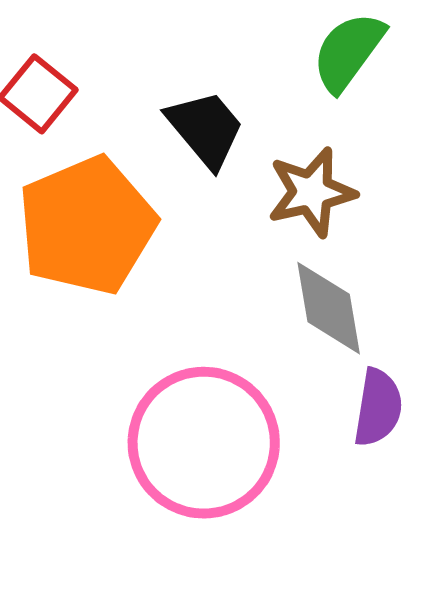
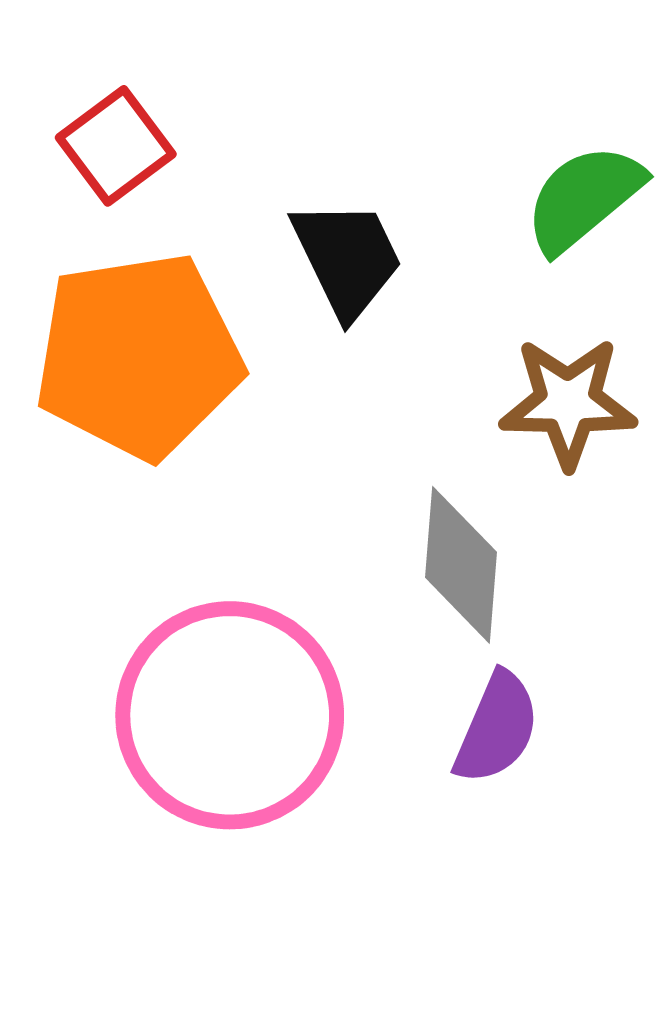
brown star: (312, 192) -> (568, 402), moved

